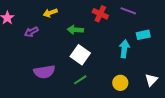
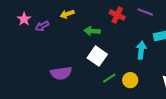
purple arrow: (31, 32) -> (42, 26), moved
green line: (80, 80) -> (109, 78), moved
yellow circle: (120, 83) -> (130, 80), moved

